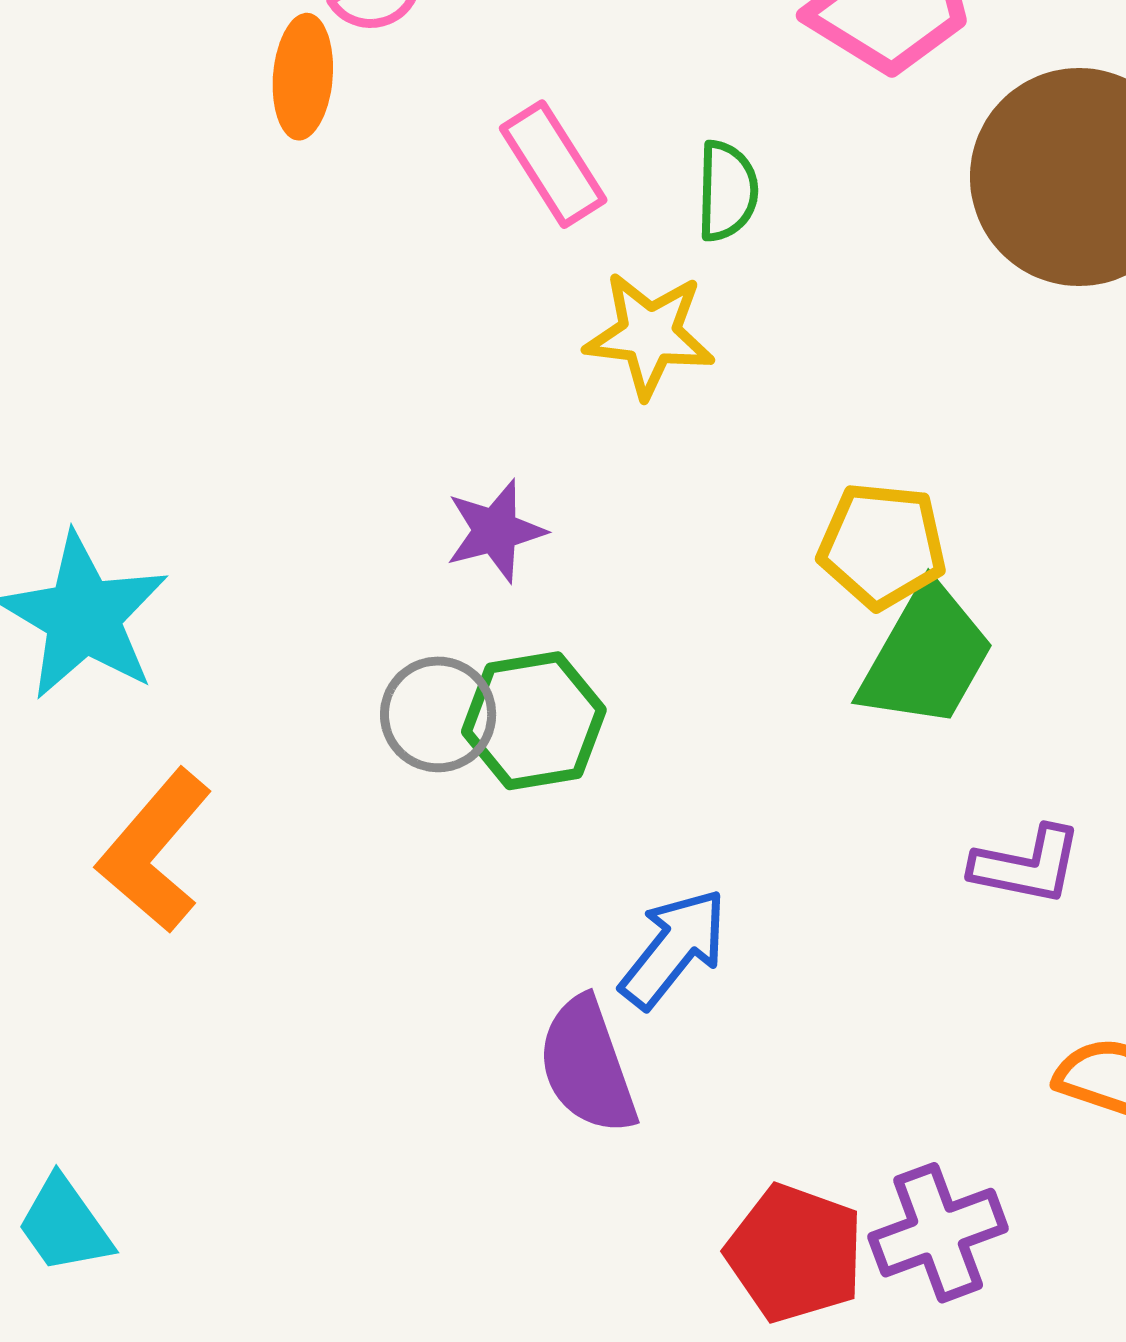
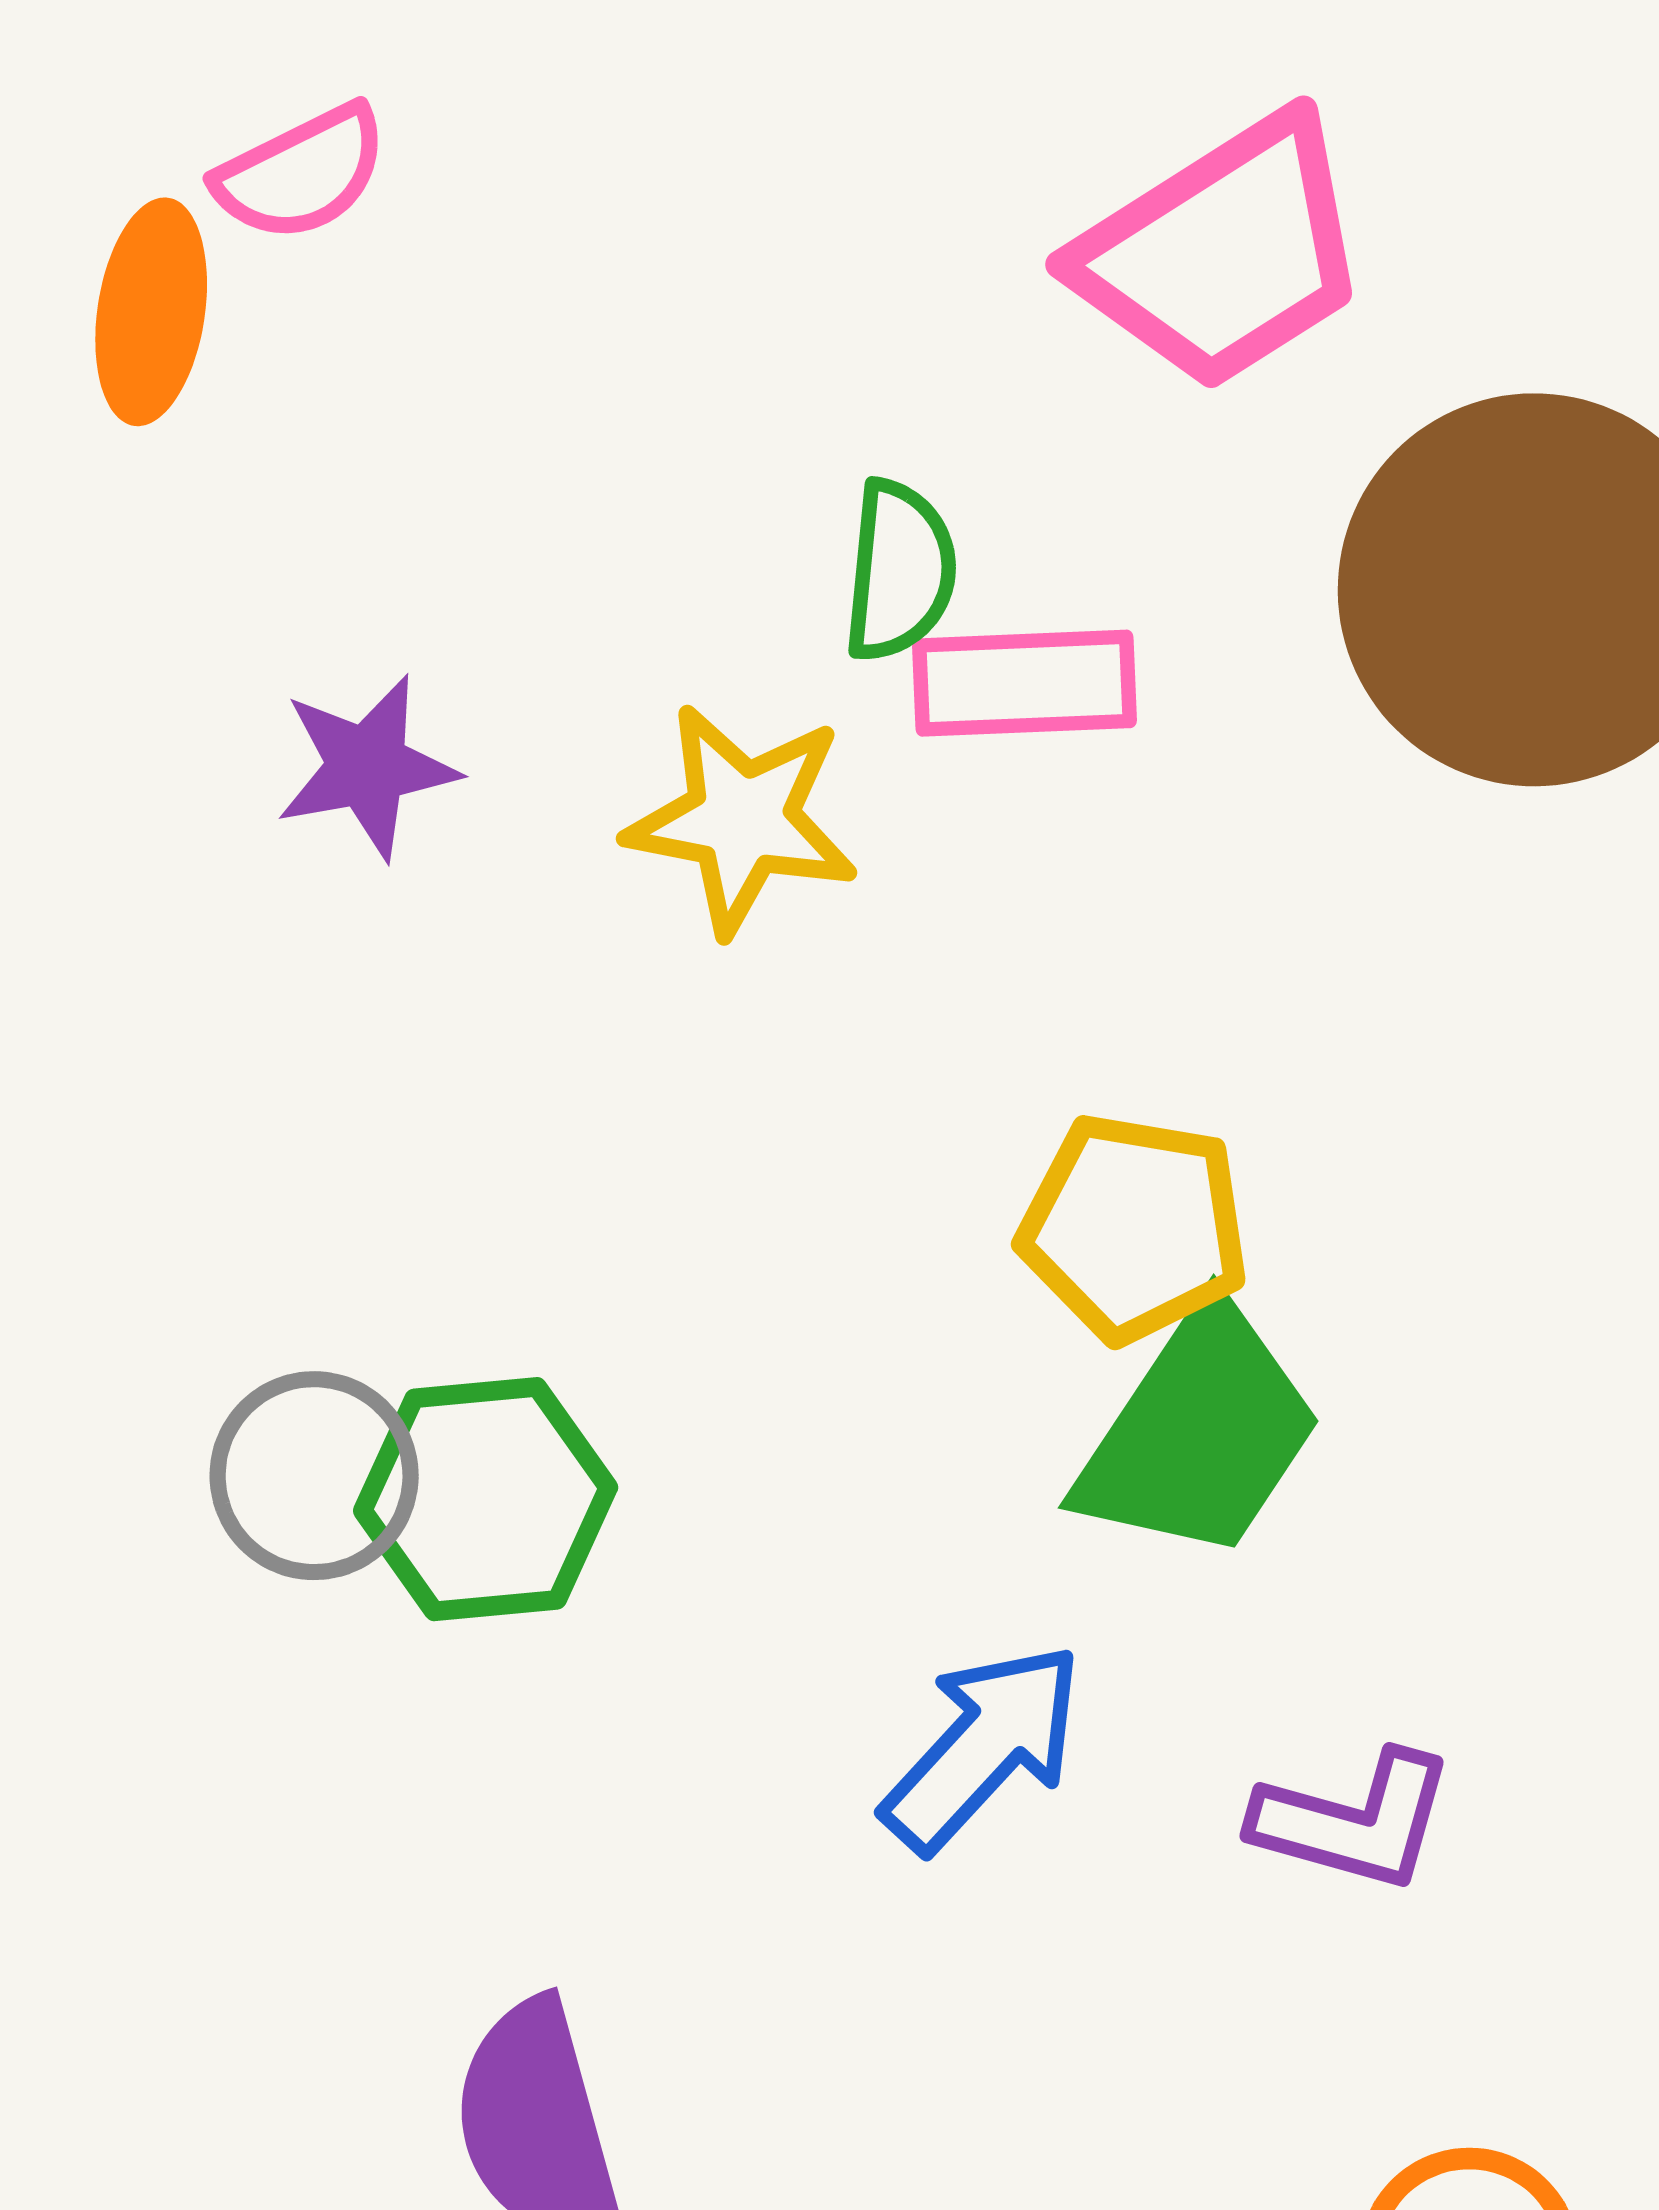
pink rectangle: (553, 164) -> (1025, 683), moved, turned -64
purple star: (495, 531) -> (367, 767), moved
blue arrow: (674, 948) -> (983, 1747), moved

